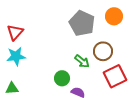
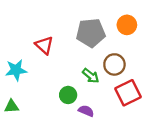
gray pentagon: (82, 23) -> (91, 33), turned -30
red triangle: (15, 32) -> (44, 45), moved, turned -30

